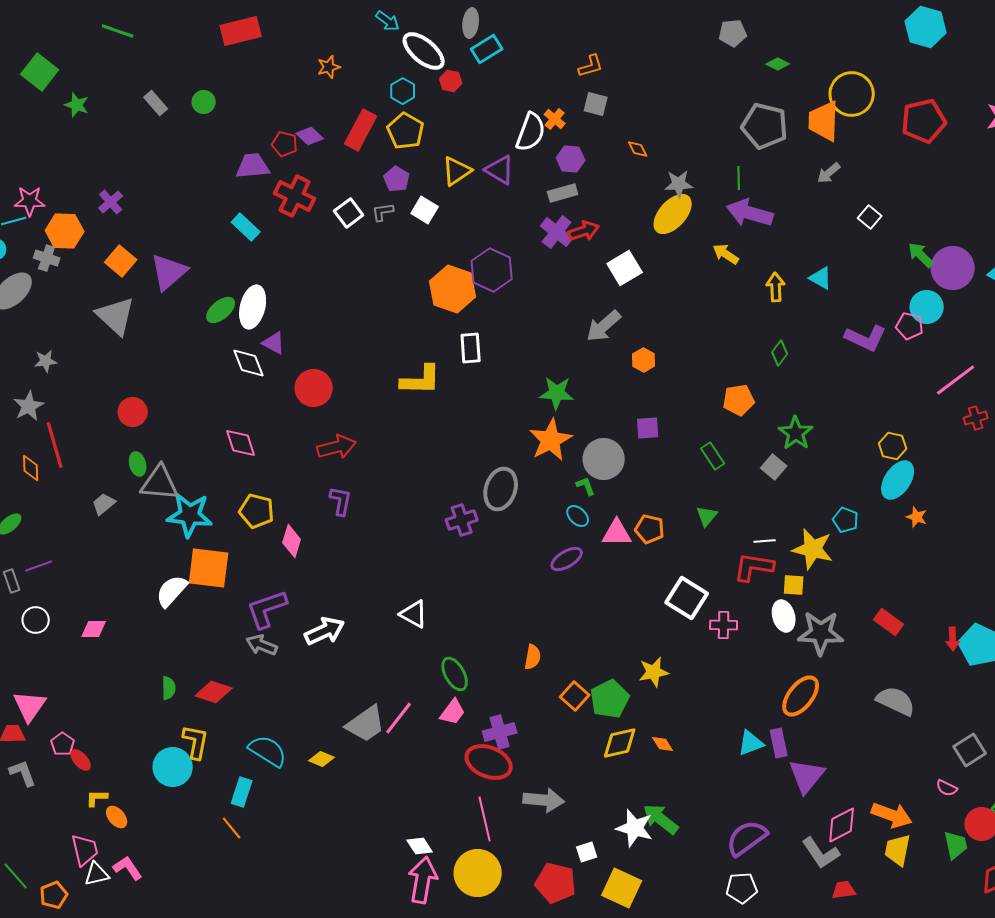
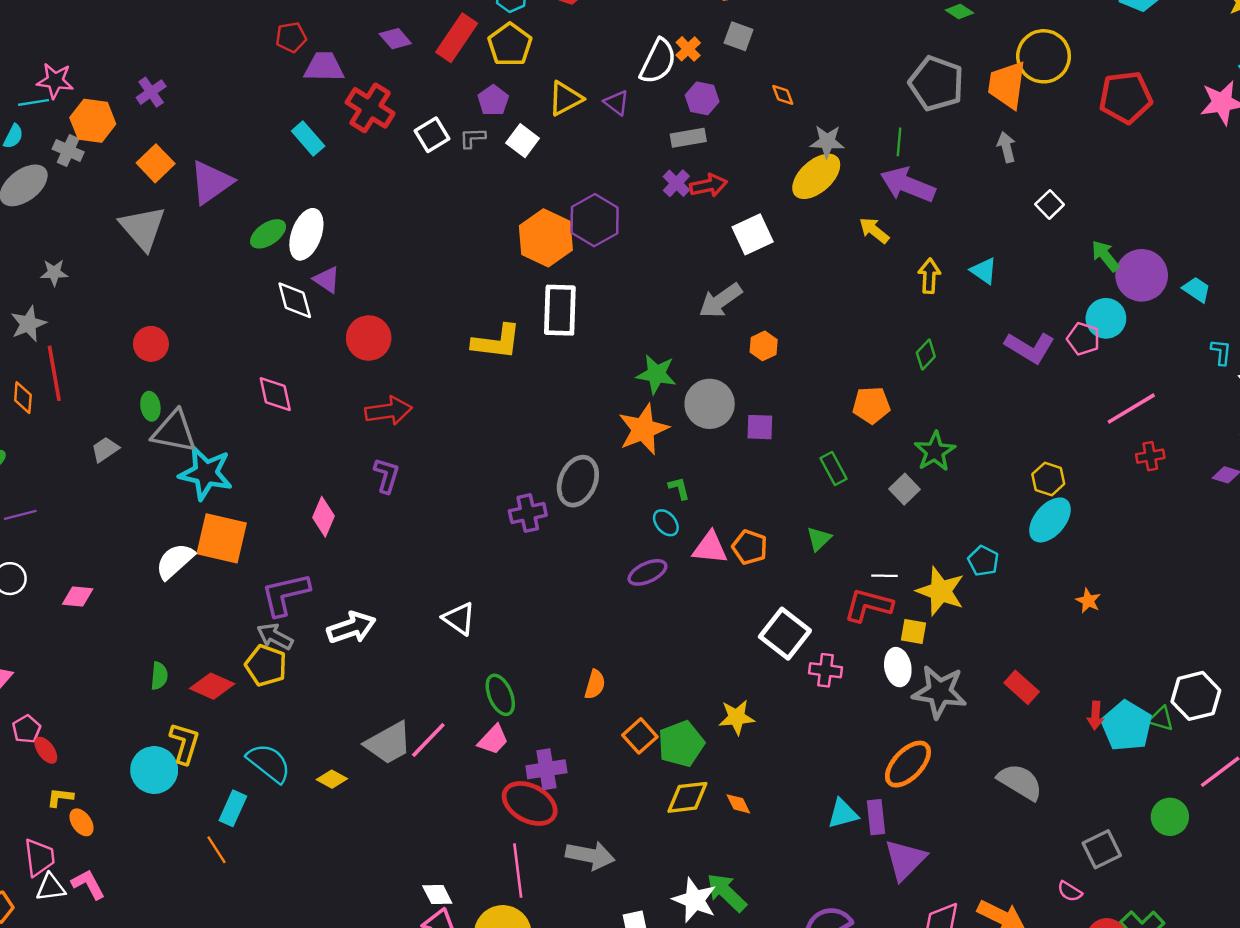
red pentagon: (285, 144) -> (291, 37), moved, turned -30
purple triangle: (500, 170) -> (616, 103), size x0.7
gray arrow: (829, 173) -> (1006, 147), turned 110
purple cross: (557, 232) -> (676, 183), size x0.7
white rectangle: (471, 348) -> (560, 310), size x1.4
gray circle: (604, 459) -> (710, 404), moved
yellow pentagon: (257, 511) -> (266, 665), moved
orange star: (917, 517) -> (1088, 601), moved

